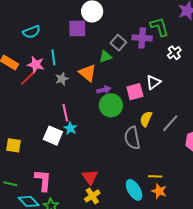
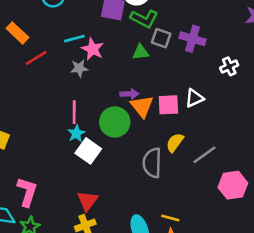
green L-shape: (159, 27) -> (144, 19), moved, turned 120
gray square: (118, 43) -> (161, 38), turned -35
cyan line: (53, 57) -> (74, 39), turned 70
pink star: (36, 65) -> (93, 49), moved
orange triangle: (87, 73) -> (142, 106), moved
green circle: (111, 105) -> (115, 122), moved
white square: (53, 136) -> (88, 151), moved

